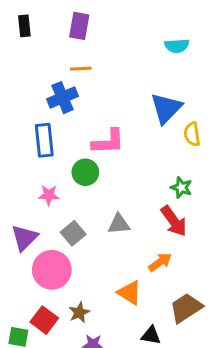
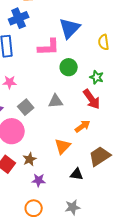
blue triangle: (166, 108) -> (70, 28), moved
green circle: (85, 172) -> (69, 67), moved
orange triangle: (130, 293) -> (63, 146), turned 42

